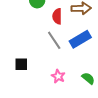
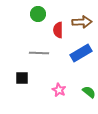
gray line: (54, 40) -> (39, 53), moved, turned -54

